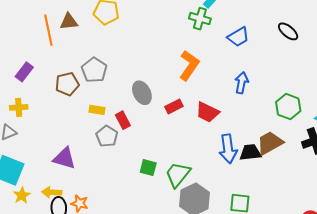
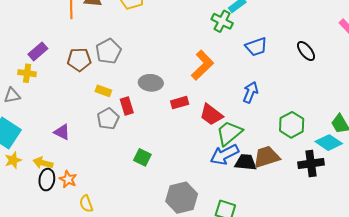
purple rectangle: (24, 72) -> (38, 51), moved
gray ellipse: (142, 93) -> (151, 83), turned -70
blue arrow: (228, 149) -> (224, 155), turned 60
purple triangle: (64, 158) -> (62, 132), size x0.7
green trapezoid: (178, 174) -> (229, 133), moved

